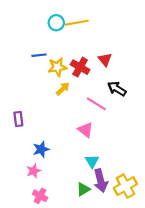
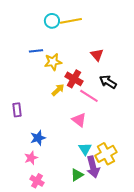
red cross: (80, 67) -> (74, 79), moved
yellow arrow: (63, 89) -> (58, 90), moved
yellow cross: (125, 186) -> (106, 154), moved

